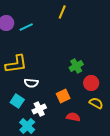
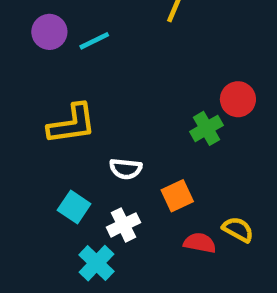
white semicircle: (31, 83) -> (126, 169), moved
red circle: (91, 83) -> (238, 99), moved
yellow semicircle: (96, 103) -> (238, 229), moved

